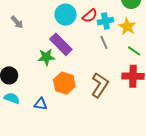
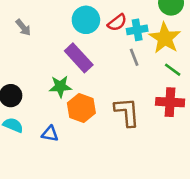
yellow star: (127, 27) -> (165, 38), size x1.4
green star: (46, 57) -> (60, 86), moved
brown L-shape: (100, 85) -> (127, 112), turned -40

